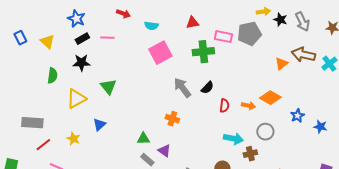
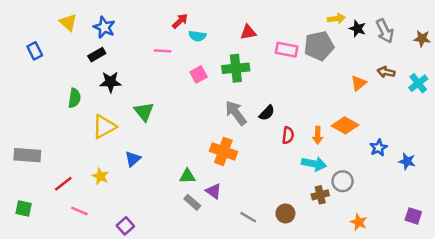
red arrow: (123, 14) -> (180, 21), moved, turned -64
pink line: (107, 38) -> (163, 51), moved
black rectangle: (82, 39) -> (97, 55), moved
yellow triangle: (47, 42) -> (68, 22), moved
green cross: (203, 52) -> (236, 68), moved
pink square: (160, 53) -> (199, 74), moved, size x0.6
brown arrow: (303, 55) -> (386, 72), size x0.6
orange arrow: (248, 106) -> (318, 135), turned 80
orange cross: (172, 119) -> (223, 151), size x1.5
gray rectangle: (32, 123) -> (27, 155), moved
gray circle: (265, 132) -> (343, 181), moved
cyan arrow: (233, 139) -> (314, 164), moved

